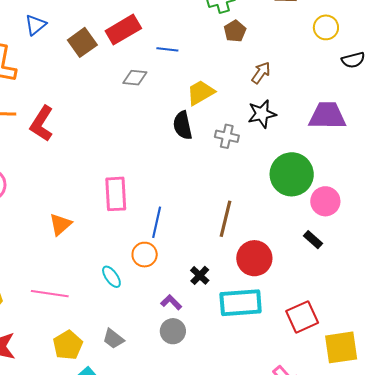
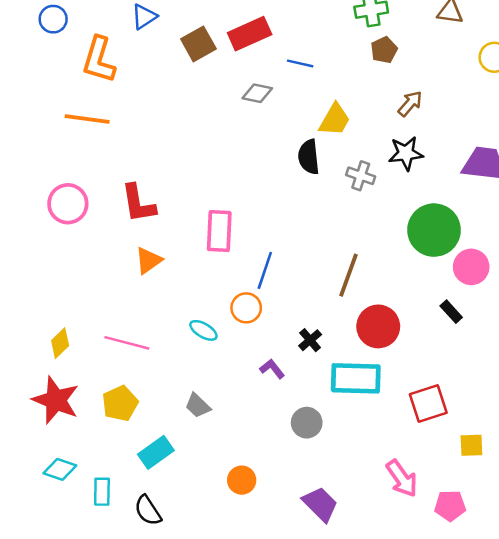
yellow trapezoid: (201, 93) -> (335, 120), turned 144
red L-shape: (42, 124) -> (138, 203), moved, turned -48
cyan ellipse: (111, 277) -> (203, 330), turned -30
gray circle: (173, 331) -> (307, 423), moved
yellow pentagon: (68, 345) -> (120, 403), moved
yellow square: (341, 347) -> (471, 445), size x0.6

